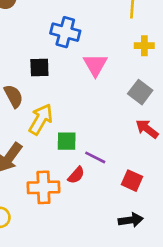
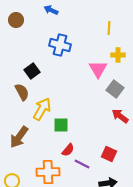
pink triangle: (95, 65) -> (98, 69), moved
black square: (39, 68) -> (32, 71), moved, turned -35
purple line: (95, 157) -> (82, 164), moved
orange cross: (43, 187) -> (48, 172), moved

